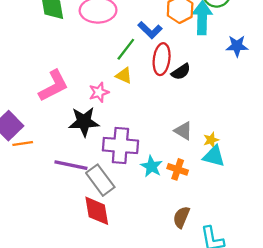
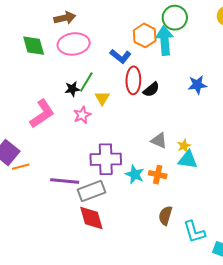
blue star: (237, 46) -> (197, 85), moved
green line: (126, 49) -> (86, 82), moved
yellow triangle: (124, 76) -> (102, 98), turned 42
black star: (84, 122) -> (72, 89), moved, size x0.6
gray rectangle: (100, 180) -> (92, 191), turned -68

